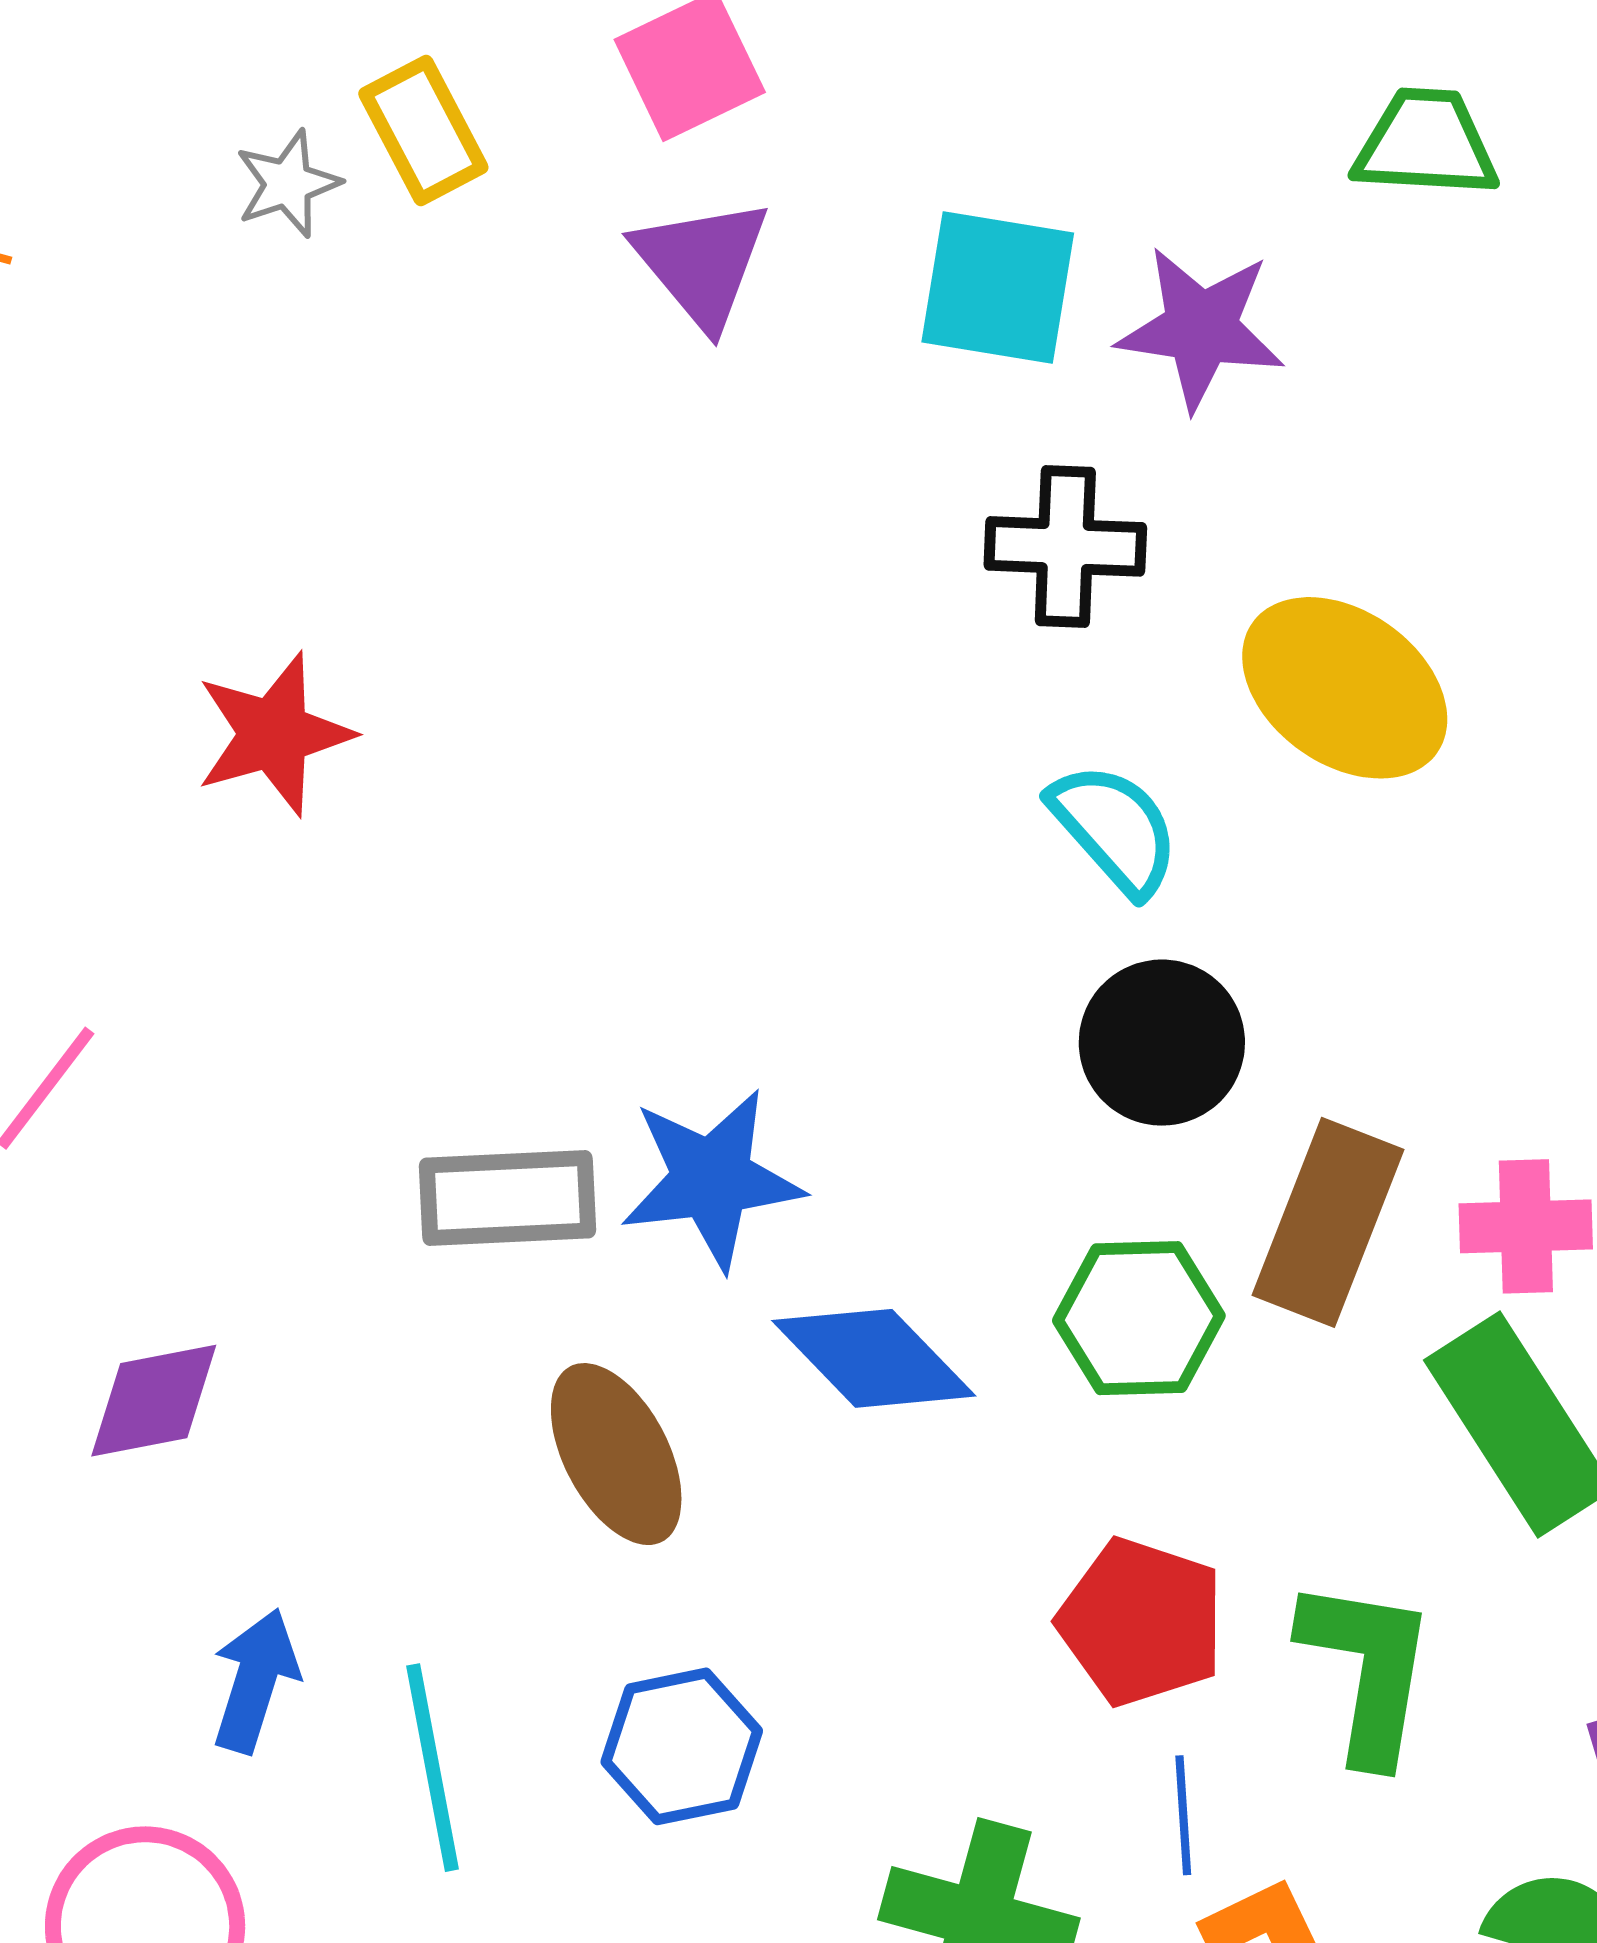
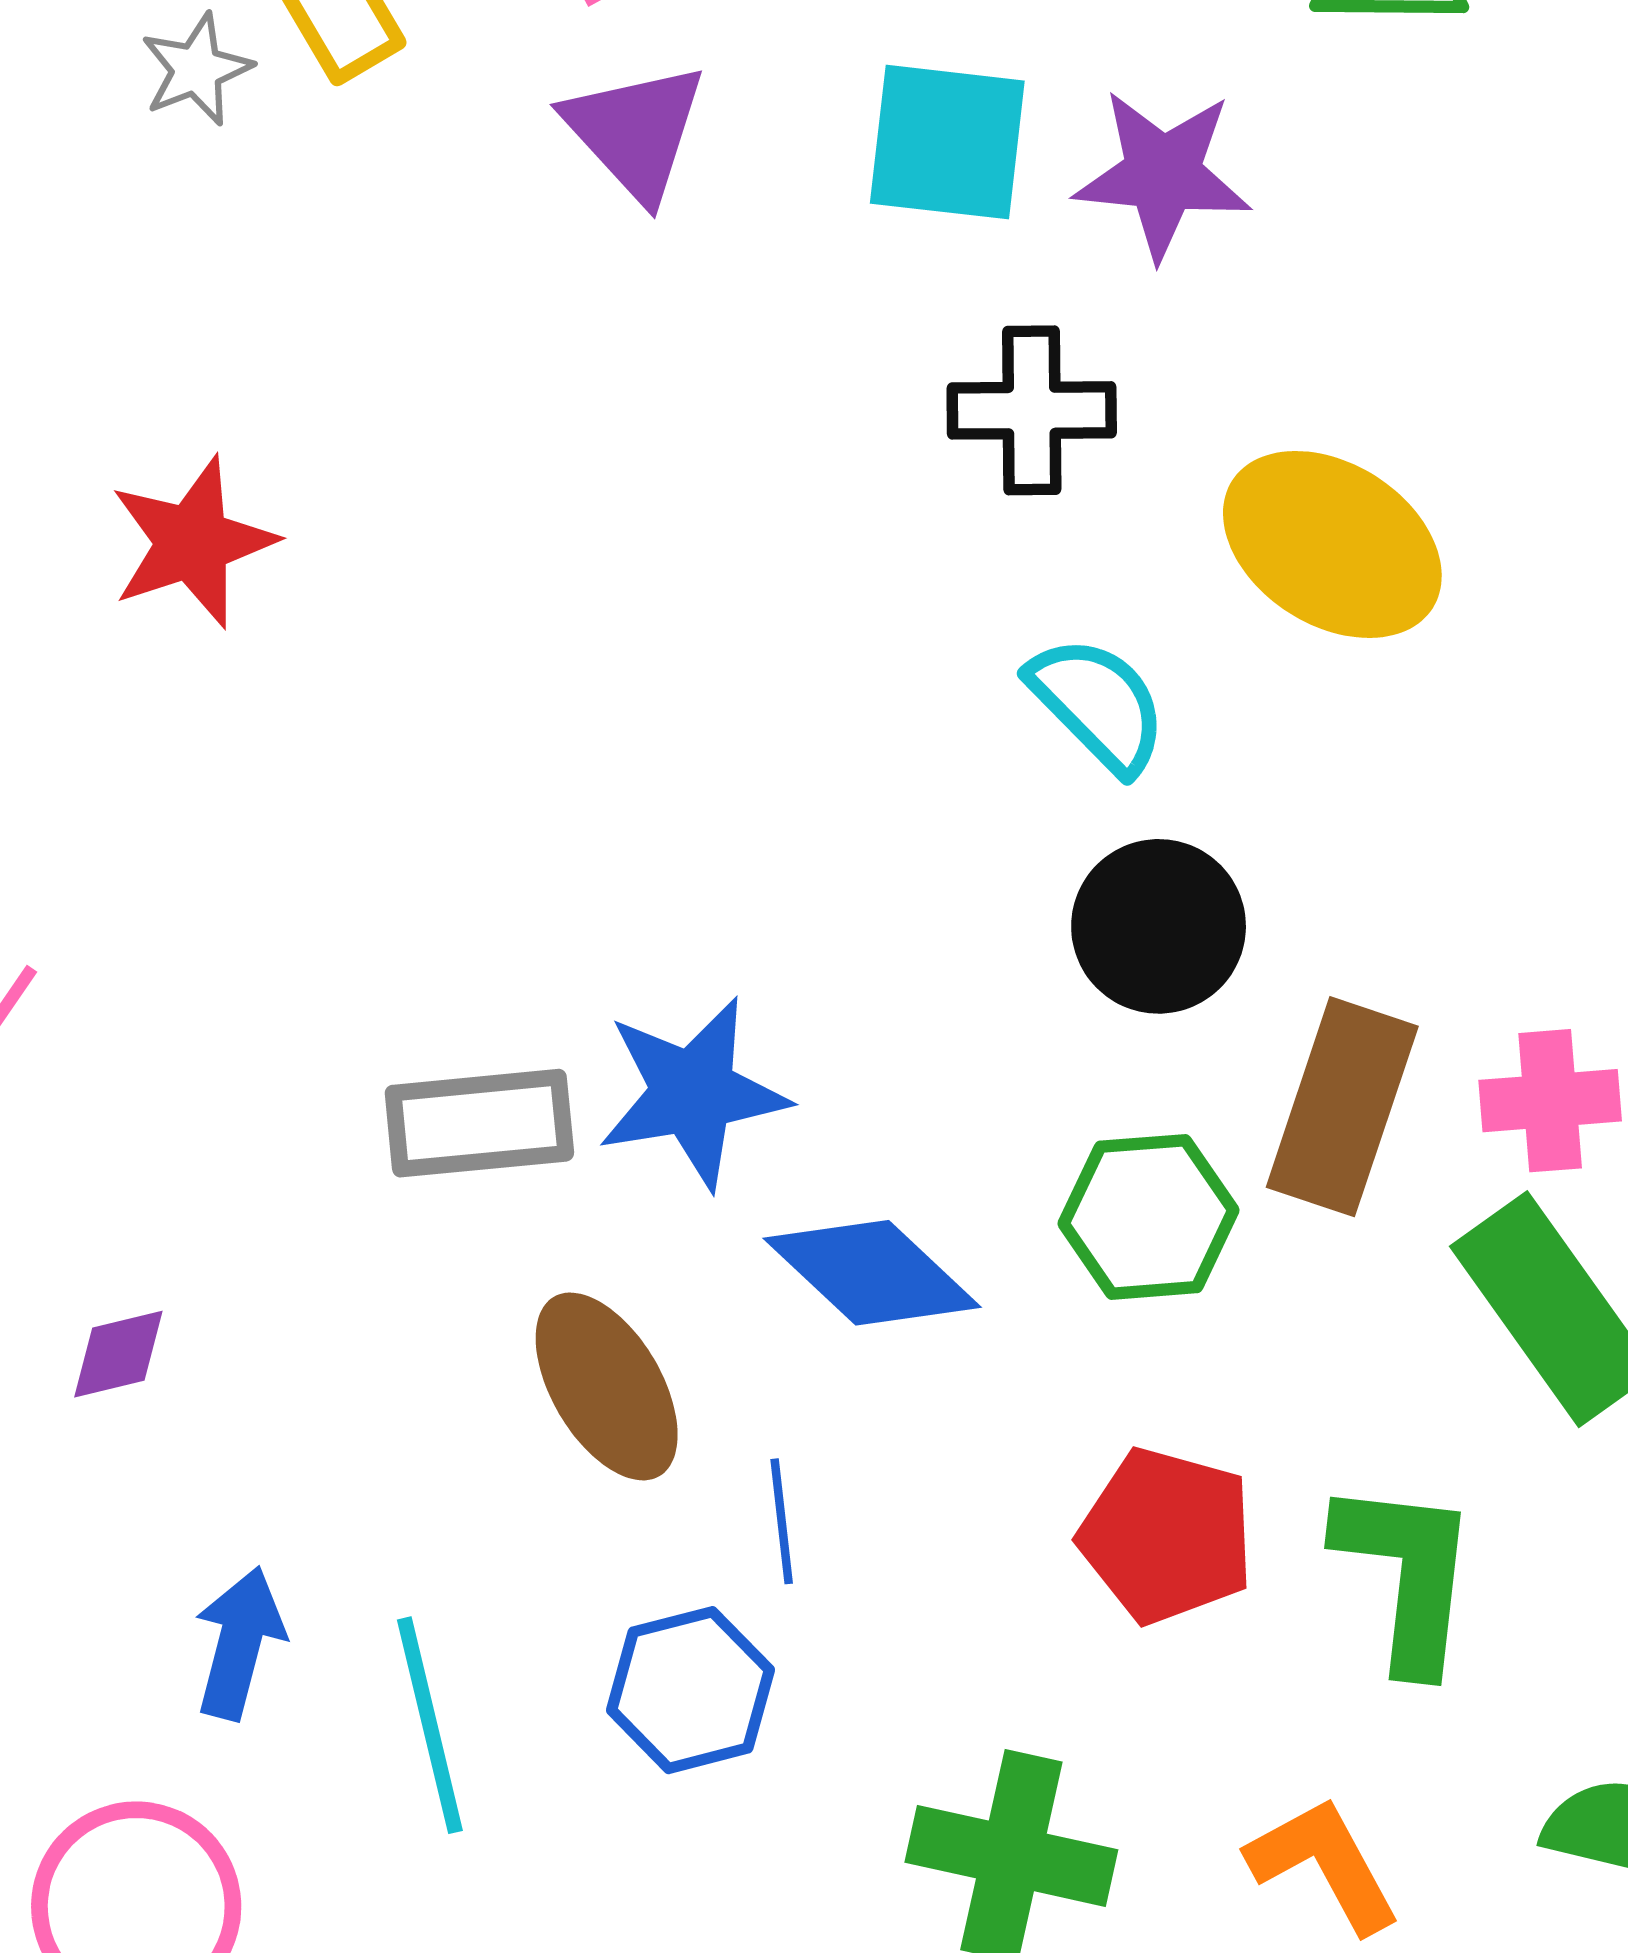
red star: (274, 734) -> (192, 542), moved
purple diamond: (154, 1401) -> (118, 1354), size x0.7
blue line: (1183, 1815) -> (782, 1521), moved

